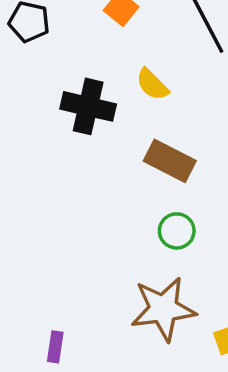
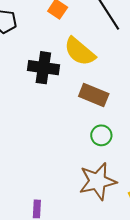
yellow semicircle: (152, 84) -> (80, 52), size x1.6

